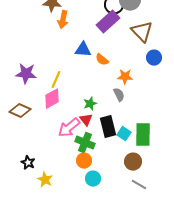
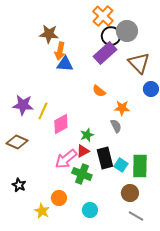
blue triangle: (83, 50) -> (65, 64), moved
yellow line: (56, 80) -> (43, 111), moved
pink diamond: (52, 99) -> (61, 124), moved
red triangle: (86, 120) -> (83, 151), turned 40
orange circle: (84, 161) -> (59, 198), moved
black star: (28, 163) -> (19, 185), moved

